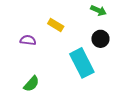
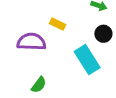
purple semicircle: (28, 40) -> (31, 42), size x1.8

